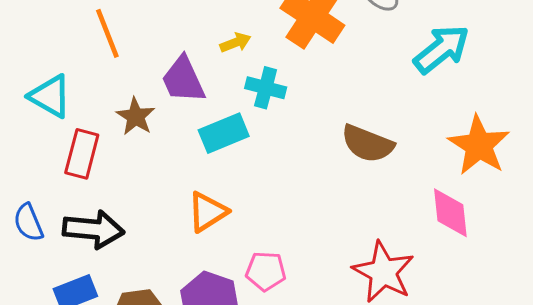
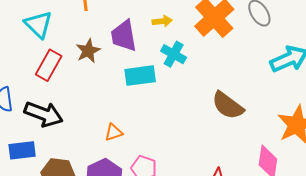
orange triangle: (207, 212) -> (114, 132), moved, size x0.7

